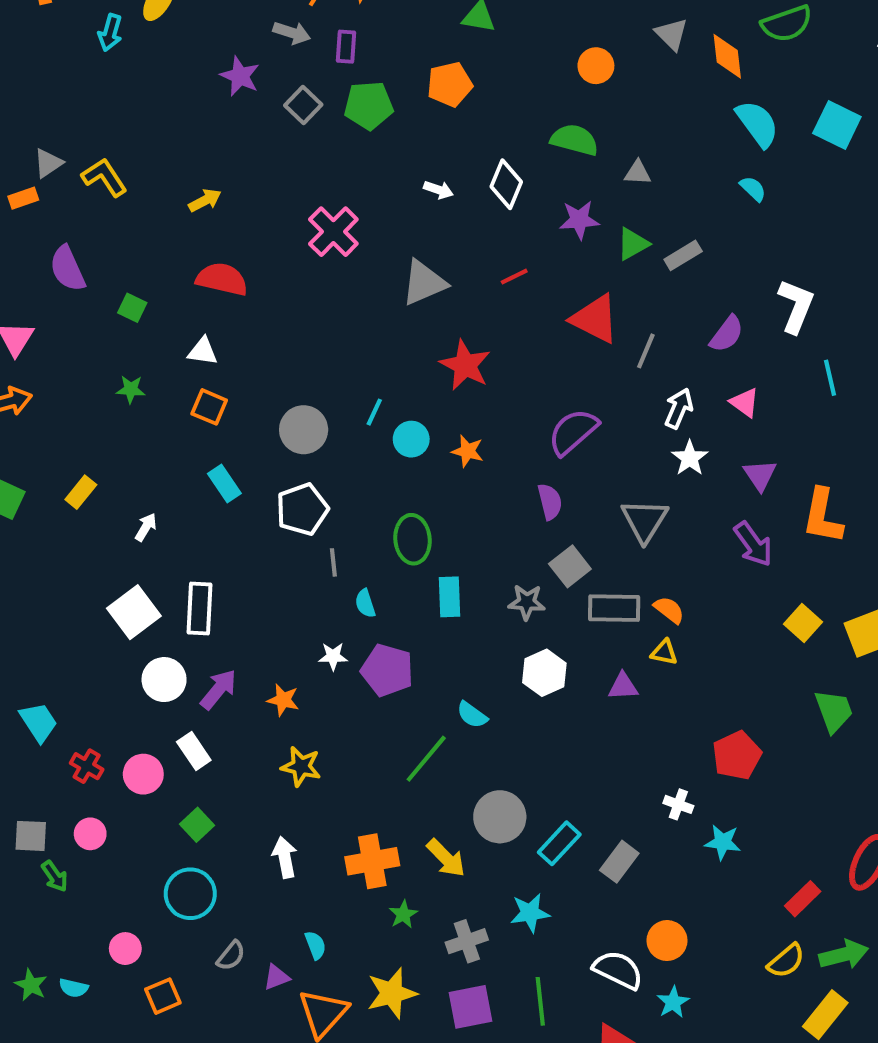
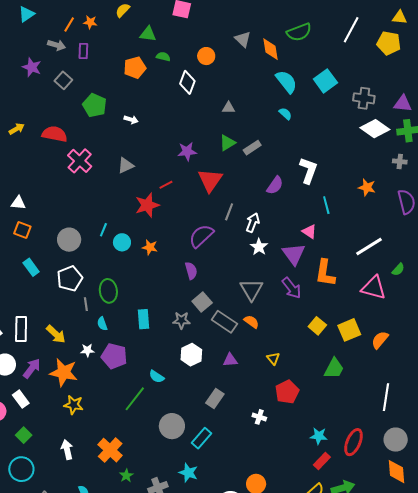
green pentagon: (369, 105) -> (95, 105), moved, turned 30
cyan square: (837, 125) -> (325, 81), turned 30
green semicircle: (575, 140) -> (163, 57), moved, size x0.6
white diamond: (506, 184) -> (187, 82), moved
purple star: (579, 220) -> (187, 151), moved
pink cross: (333, 232) -> (80, 161), moved
red line: (514, 277) -> (166, 185), moved
red semicircle: (222, 279) -> (55, 134), moved
gray triangle: (424, 283) -> (126, 165), size x0.7
red triangle: (595, 319) -> (210, 180), turned 40
gray line: (646, 351) -> (229, 212), moved
red star: (465, 365) -> (147, 205), turned 30
pink triangle: (745, 403) -> (309, 232), moved
purple triangle: (760, 475) -> (294, 254), size x1.4
gray triangle: (645, 520) -> (251, 290), moved
green ellipse: (413, 539) -> (108, 291), moved
gray rectangle: (614, 608) -> (224, 322), turned 35
yellow triangle: (664, 652) -> (273, 358), moved, turned 40
orange star: (283, 700) -> (64, 372), size x1.8
green trapezoid: (834, 711) -> (334, 368), turned 50
cyan star: (723, 842) -> (319, 436), moved
yellow arrow: (446, 858) -> (56, 334), moved
orange cross: (372, 861) -> (110, 450), turned -35
gray rectangle: (619, 862) -> (215, 398), moved
cyan star: (530, 913) -> (188, 473), turned 30

